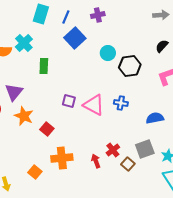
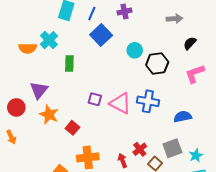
gray arrow: (161, 15) -> (174, 19), moved
blue cross: (121, 103) -> (148, 101), size x1.5

